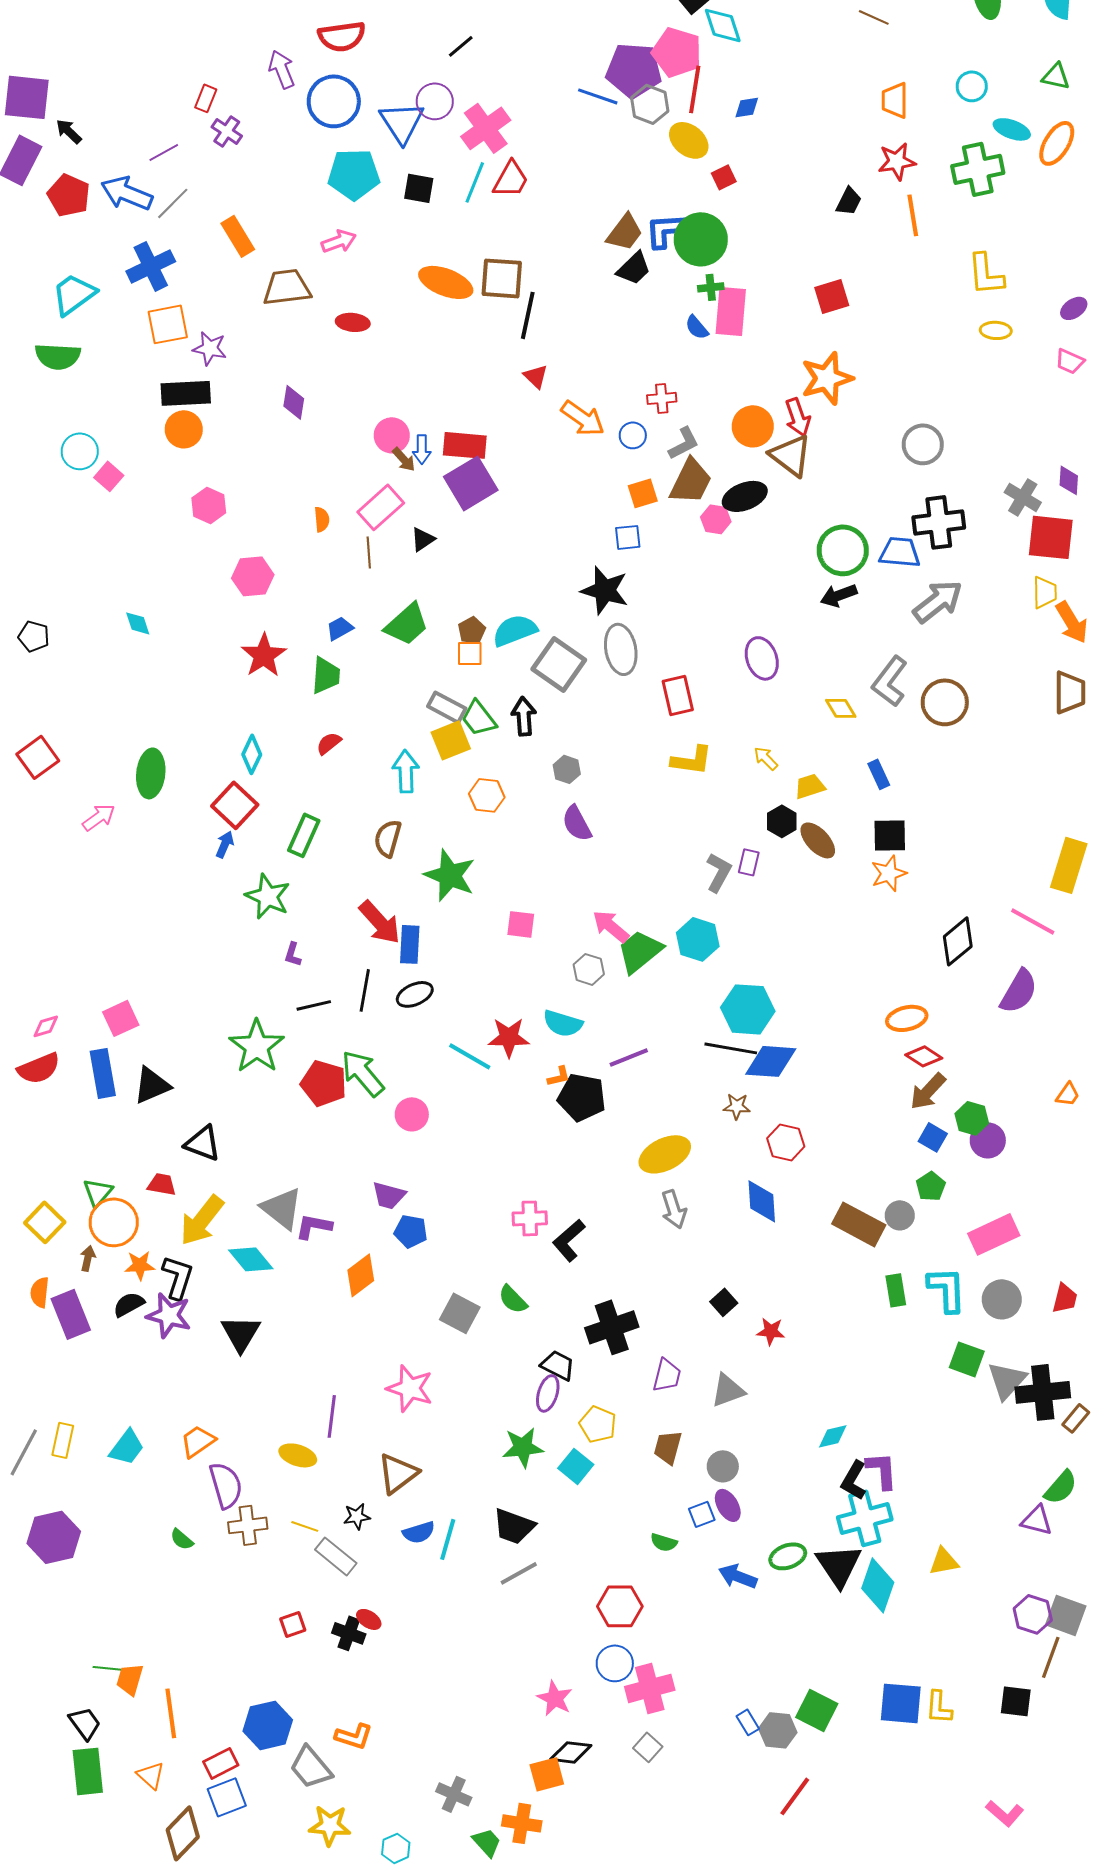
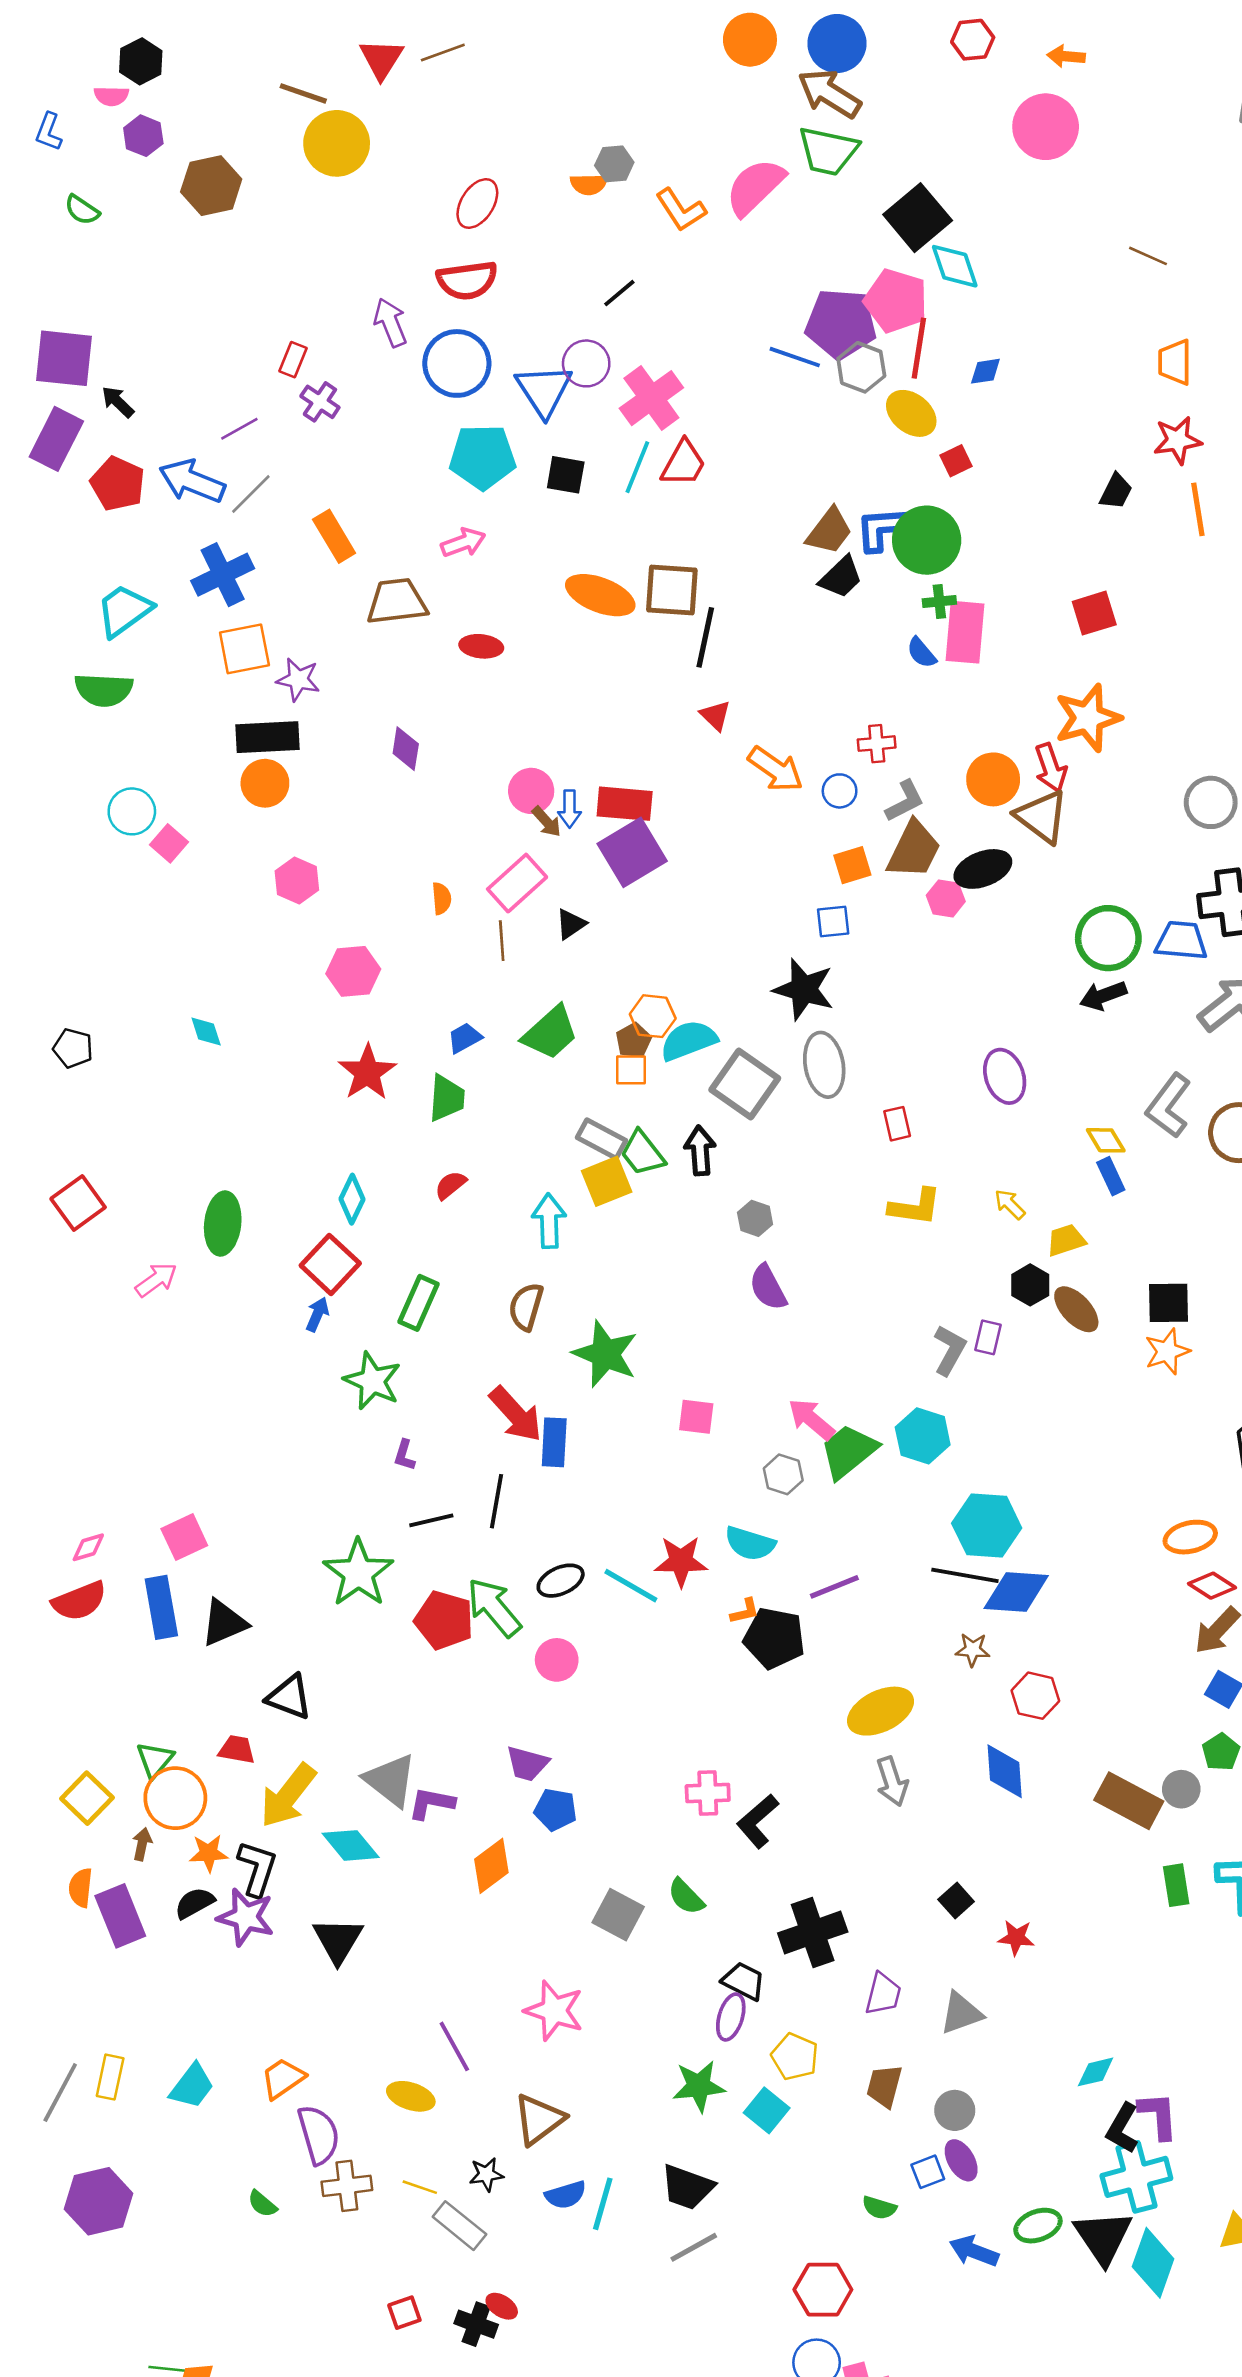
red rectangle: (678, 695) -> (897, 1124), size x0.7
blue rectangle: (879, 774) -> (1111, 1176), moved
orange hexagon: (487, 795) -> (653, 1016), moved
black ellipse: (415, 994) -> (561, 1581), moved
purple line: (332, 1416) -> (454, 2046), turned -36

